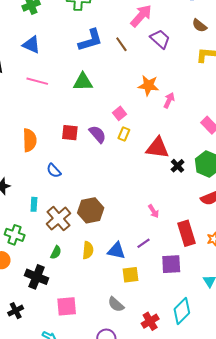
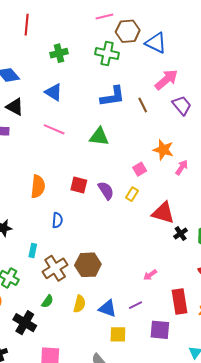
pink square: (119, 113) -> (140, 169), moved
blue semicircle: (54, 171) -> (57, 220), turned -140
pink arrow: (154, 211) -> (150, 275), turned 80

